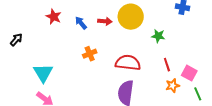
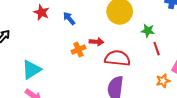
red arrow: (105, 21) -> (96, 42), moved
red line: (167, 65) -> (157, 49), moved
cyan triangle: (43, 73) -> (31, 70), turned 30

